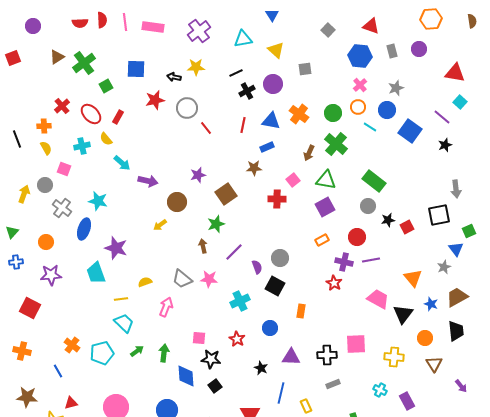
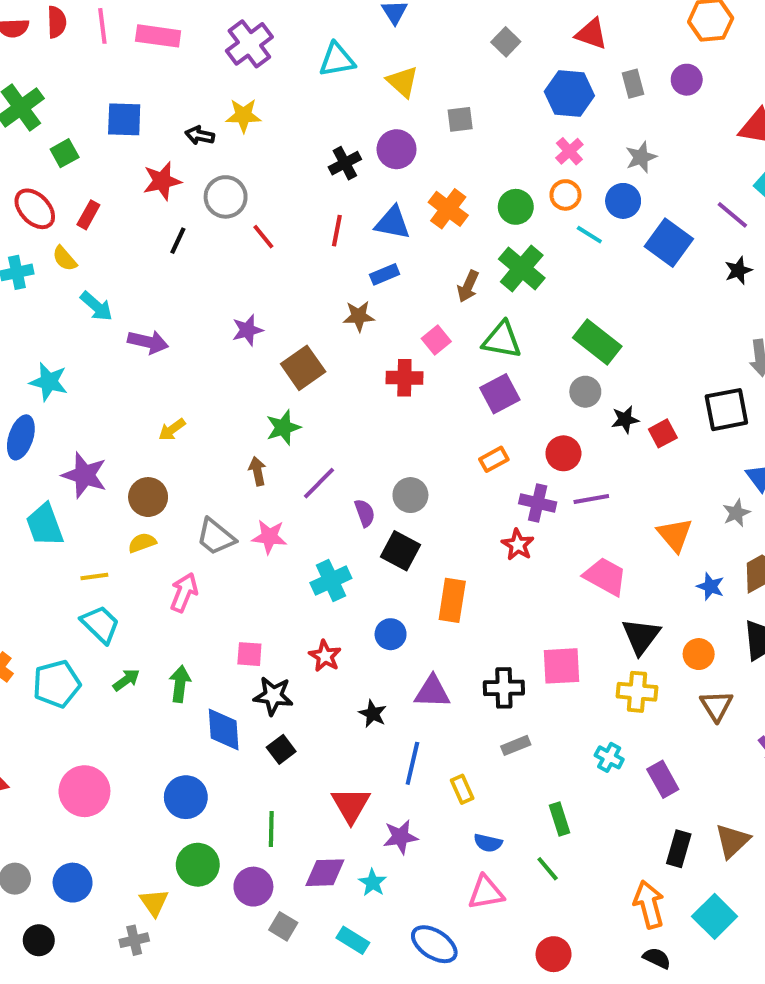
black line: (236, 73) -> (178, 241), moved, turned -40
brown circle: (177, 202) -> (148, 497), moved
orange rectangle: (301, 311) -> (452, 600), size x1.5
black triangle: (403, 314) -> (641, 636), moved

